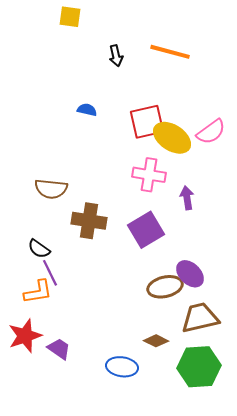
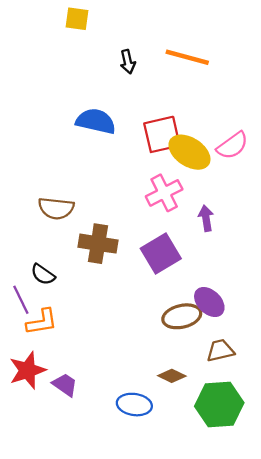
blue semicircle: (87, 110) -> (96, 121), size x1.8
pink cross: (149, 175) -> (164, 193), turned -36
purple line: (50, 273) -> (21, 300), moved
brown trapezoid: (200, 318) -> (220, 350), size x0.7

